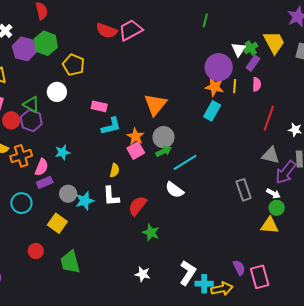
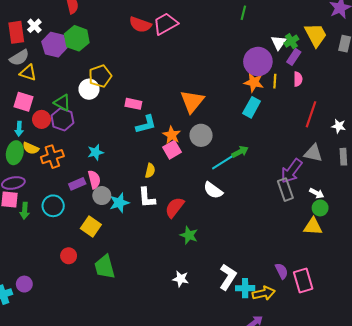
yellow pentagon: (74, 65) -> (100, 76), moved, turned 30
green arrow: (164, 151) -> (240, 152), moved
pink semicircle: (42, 167) -> (94, 179), moved, turned -36
purple arrow: (286, 172) -> (291, 171), moved

